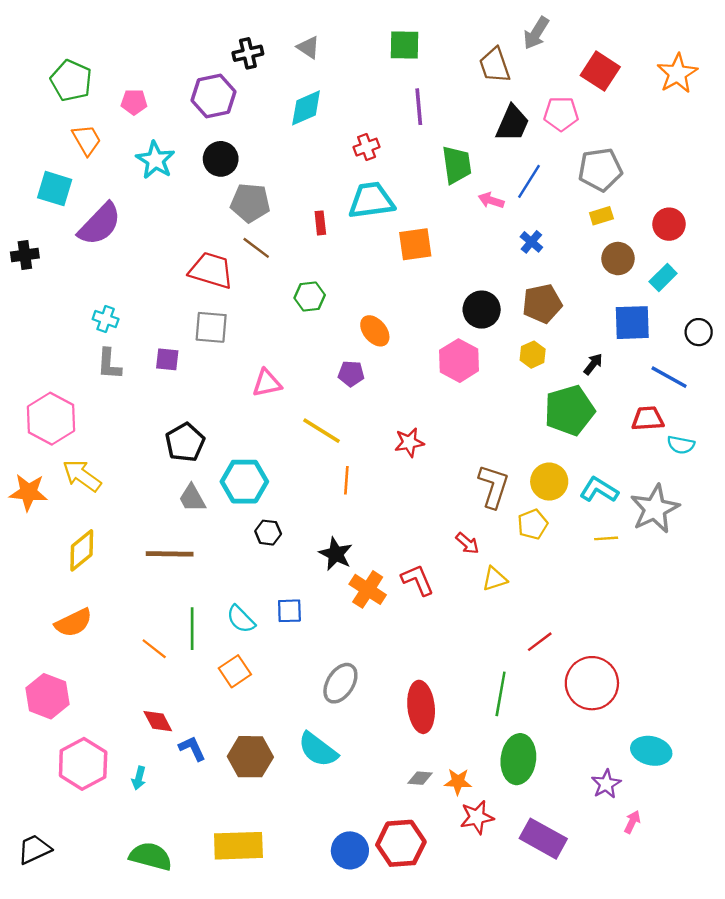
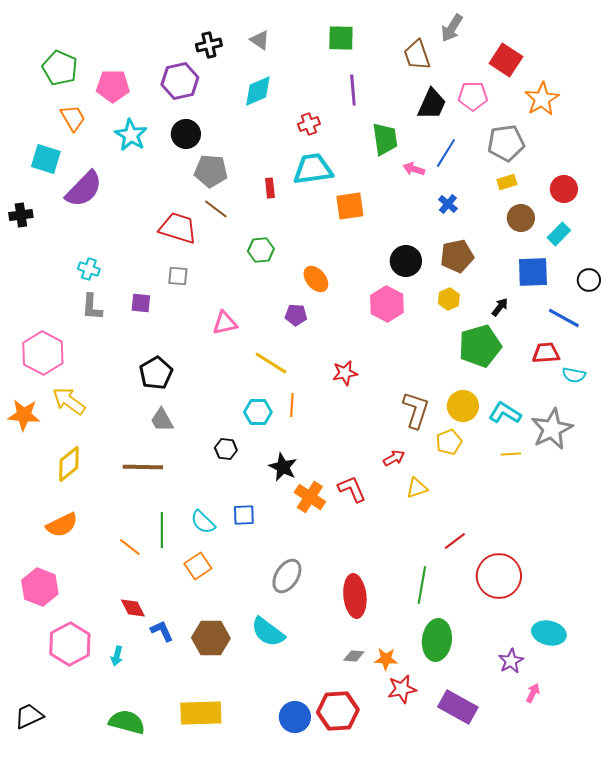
orange star: (677, 73) -> (542, 99), moved
pink pentagon: (134, 102) -> (113, 86), size x1.5
gray square: (211, 327) -> (178, 276), size x0.7
cyan hexagon: (244, 482) -> (258, 412), moved, size x0.7
red arrow: (467, 543) -> (394, 458), turned -70

